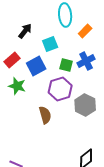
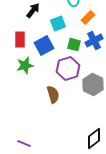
orange rectangle: (85, 31) -> (88, 18), moved
red rectangle: (12, 60) -> (20, 40), turned -49
green star: (17, 86) -> (25, 66), turned -30

